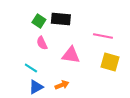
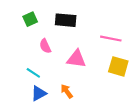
green square: (39, 21) -> (30, 19), moved, turned 32
orange arrow: (62, 85) -> (67, 91), turned -104

